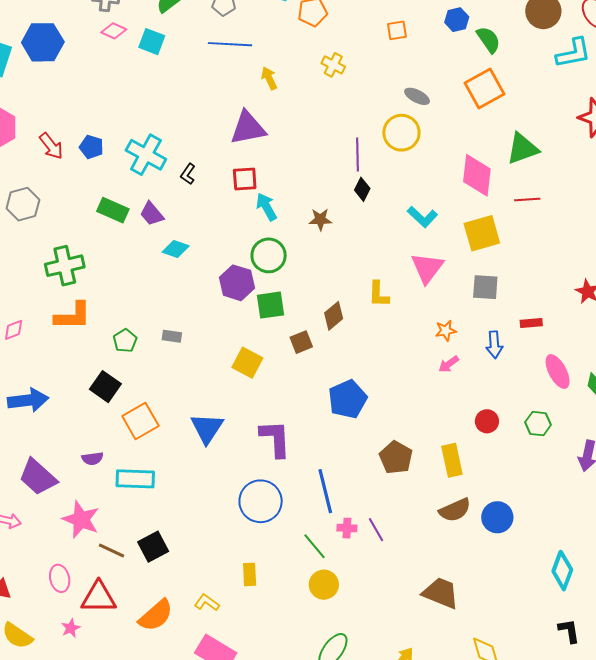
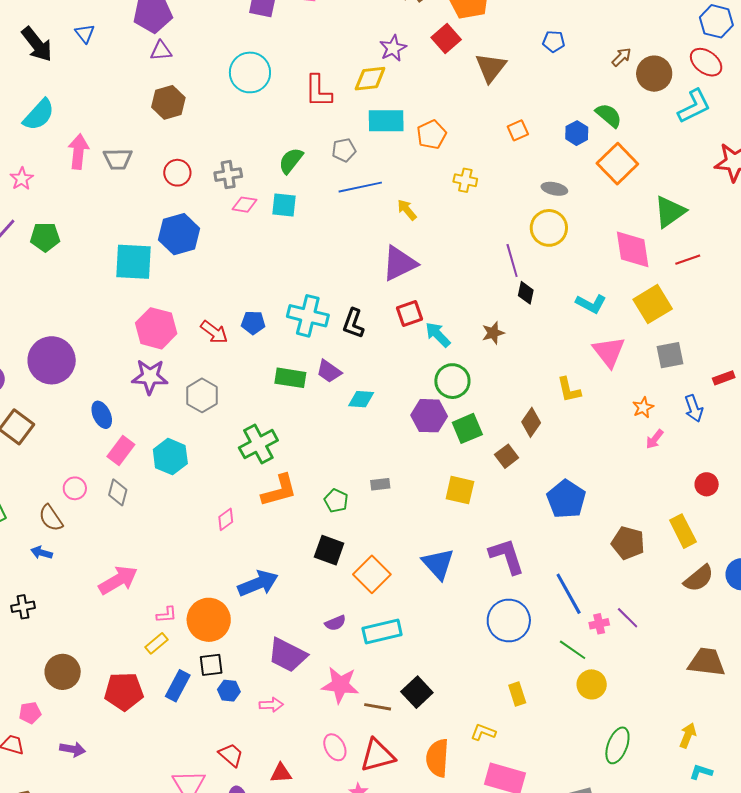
blue hexagon: (457, 20) -> (577, 133), moved
black L-shape: (188, 174) -> (353, 323), size x1.4
orange semicircle: (156, 615) -> (437, 758), turned 150

